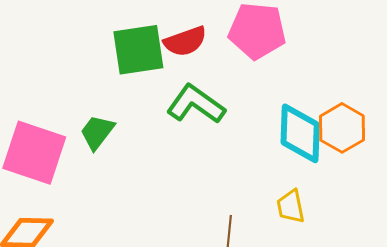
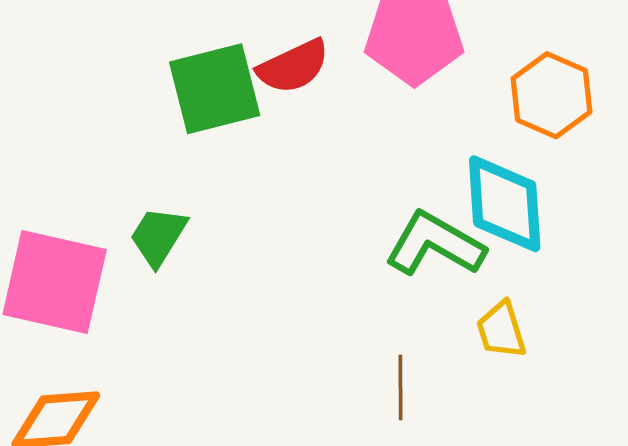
green L-shape: (196, 104) -> (435, 244), moved
orange hexagon: (342, 128) -> (552, 95), moved

